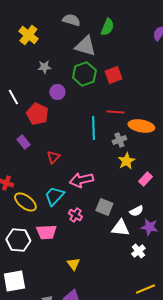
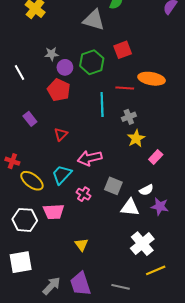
gray star: (44, 67) -> (52, 54), moved
green hexagon: (84, 74) -> (92, 62), moved
red pentagon: (37, 114) -> (59, 90), moved
orange ellipse: (141, 126) -> (152, 79), moved
white cross: (138, 251) -> (142, 244), moved, size x1.6

